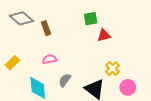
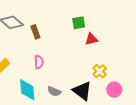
pink semicircle: (50, 59) -> (39, 62), turned 96
gray semicircle: (65, 80) -> (54, 91), moved, turned -104

